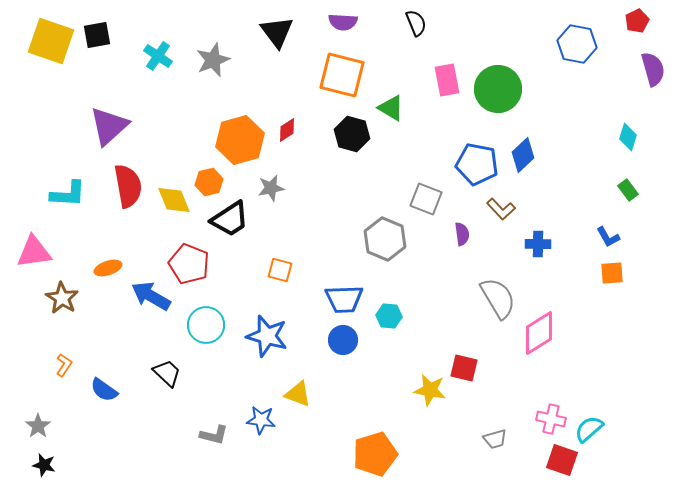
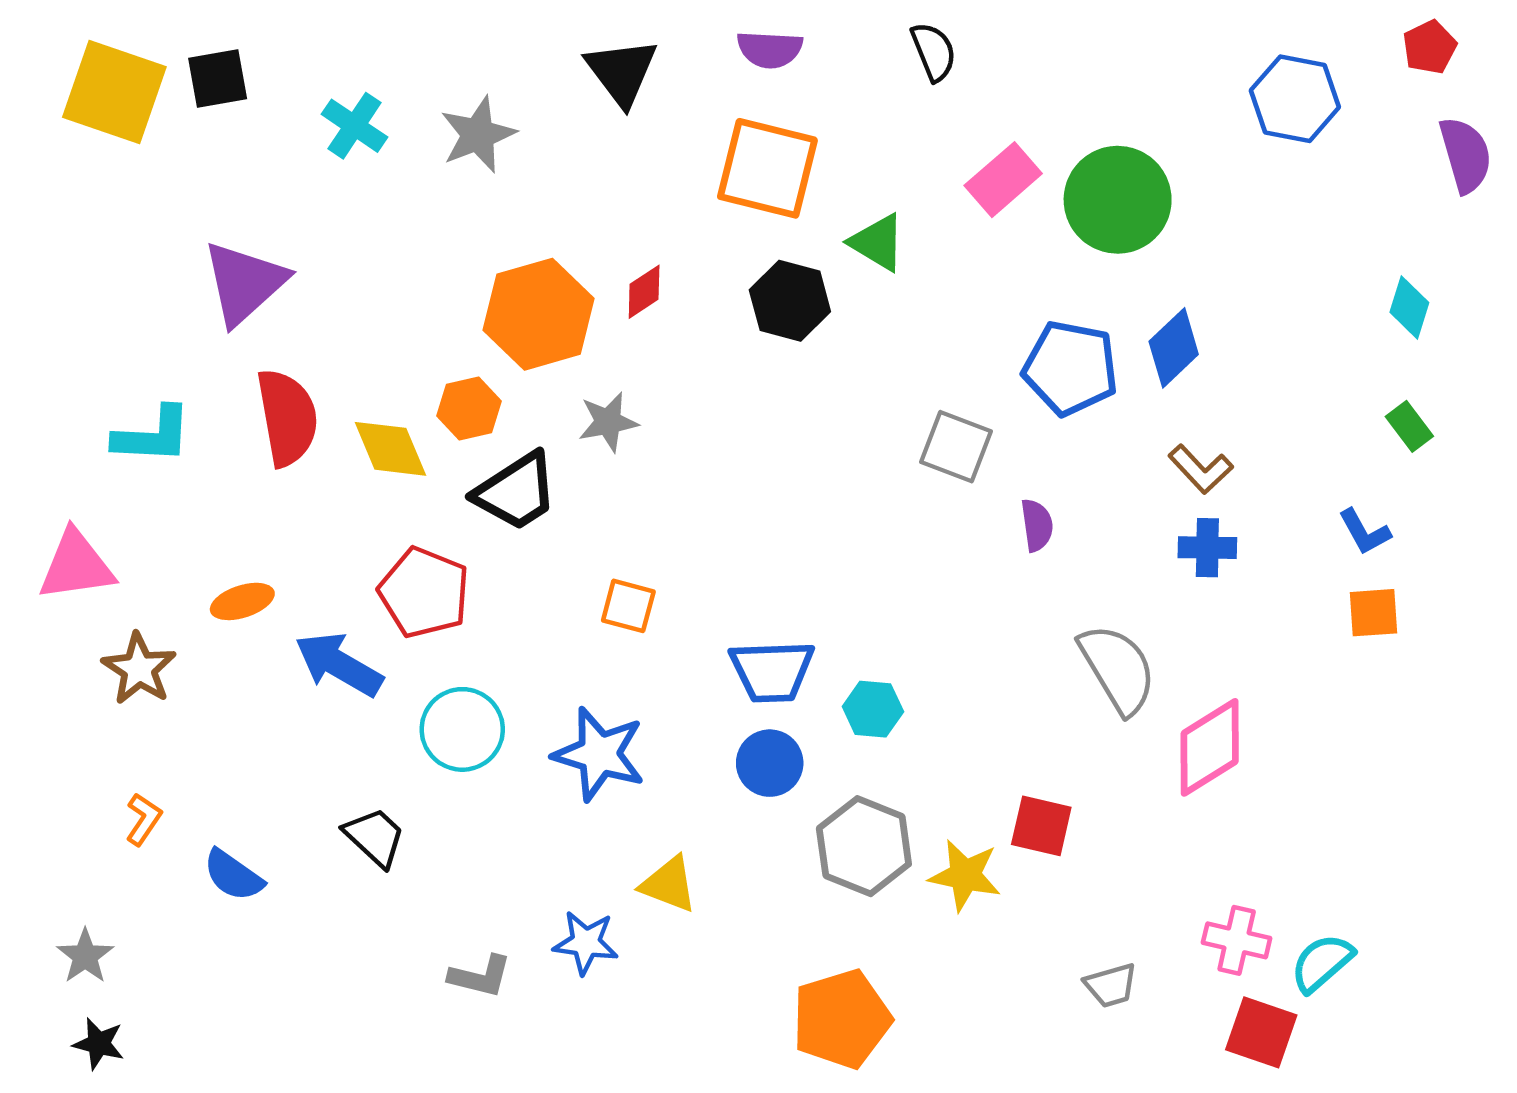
pink rectangle: (447, 80) -> (1003, 180), turned 60
brown L-shape: (501, 209) -> (1201, 469), moved
gray hexagon: (385, 239) -> (864, 846), moved

